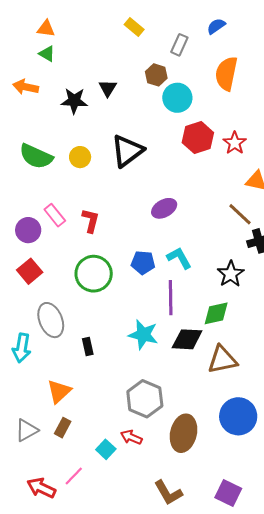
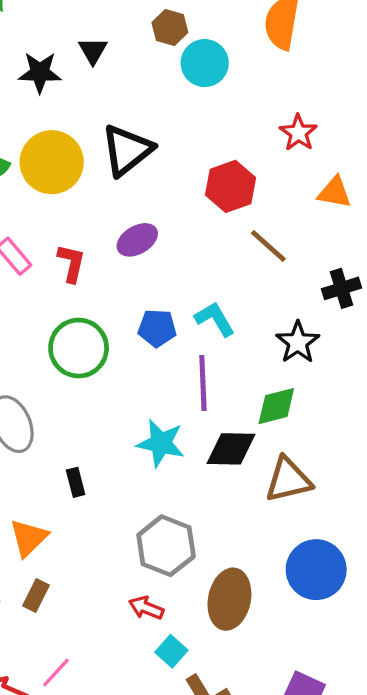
red hexagon: (198, 138) -> (231, 186), moved
yellow circle: (80, 157) -> (52, 162), size x1.8
purple ellipse: (164, 208) -> (137, 240), moved
brown line: (240, 214) -> (268, 246), moved
black rectangle: (88, 346) -> (76, 482), moved
cyan square: (106, 449) -> (171, 651), moved

